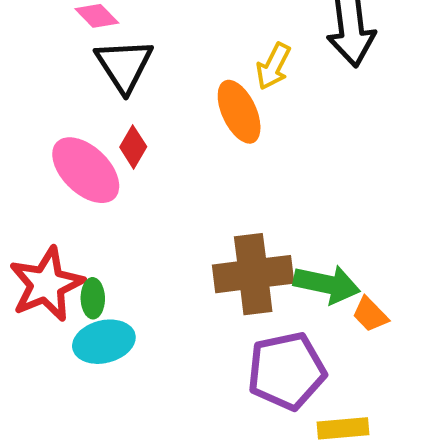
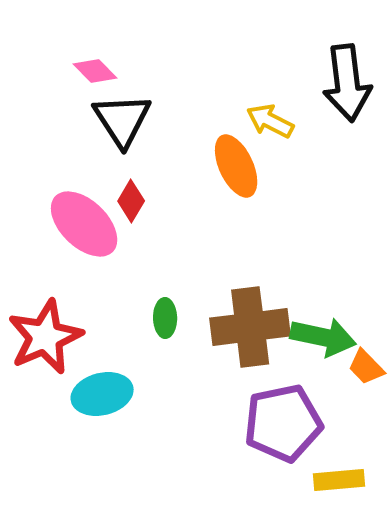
yellow arrow: (273, 66) -> (270, 121), turned 90
green ellipse: (93, 298) -> (165, 318), moved

